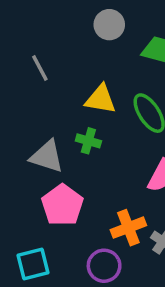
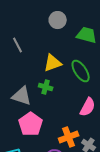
yellow triangle: (101, 99) -> (53, 63), turned -30

